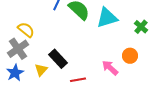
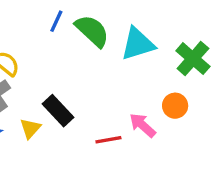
green cross: (141, 27) -> (193, 59), size x1.5
red line: (78, 80) -> (108, 140), moved

